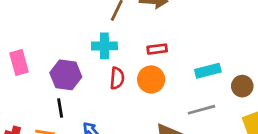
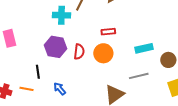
cyan cross: (104, 46) -> (61, 15), moved
purple hexagon: (66, 75) -> (56, 47), moved

